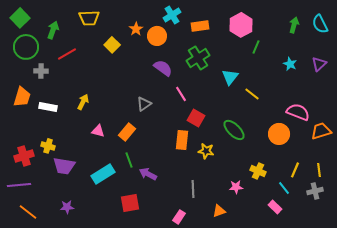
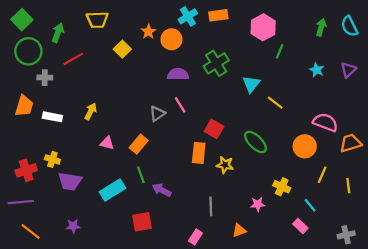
orange rectangle: (200, 26) -> (218, 15), moved
purple semicircle: (163, 68) -> (178, 74), turned -36
pink line: (181, 94) -> (180, 105), moved
yellow line: (295, 170) -> (322, 175), moved
gray cross: (315, 191) -> (346, 235), moved

